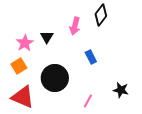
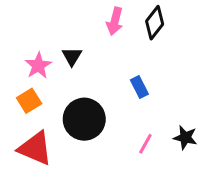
pink arrow: (75, 26) -> (115, 21), moved
pink line: (88, 101) -> (145, 144), moved

